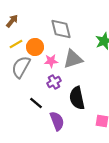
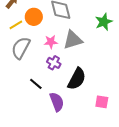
orange circle: (35, 47) -> (34, 17), moved
purple cross: (54, 82) -> (54, 63), turned -32
black semicircle: (77, 98) -> (77, 79), turned -140

